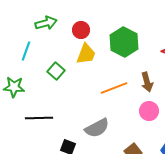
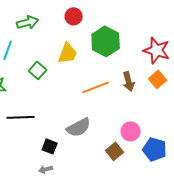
red circle: (81, 30) -> (74, 16), moved
pink circle: (149, 111) -> (131, 131), moved

